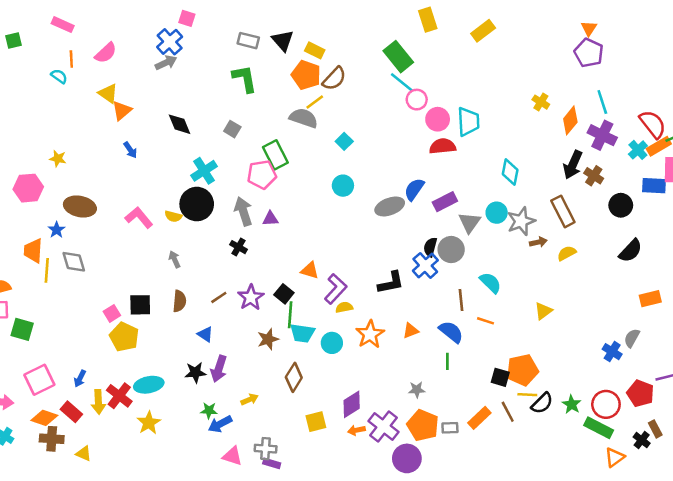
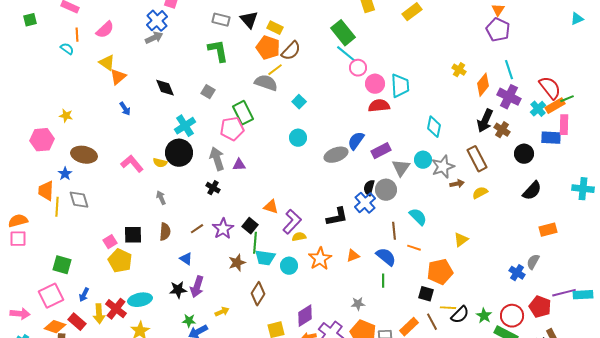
green square: (22, 329) -> (62, 265), moved
orange pentagon: (522, 370) -> (440, 272), moved

